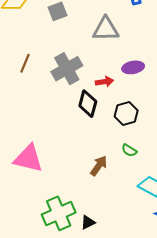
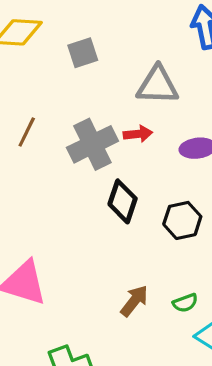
red arrow: (104, 82) -> (138, 134), moved
green semicircle: (129, 150) -> (185, 303), moved, turned -56

